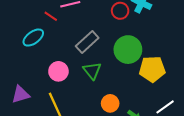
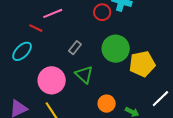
gray rectangle: (87, 42) -> (75, 48), size x0.6
pink circle: (58, 71) -> (52, 80), size x1.4

